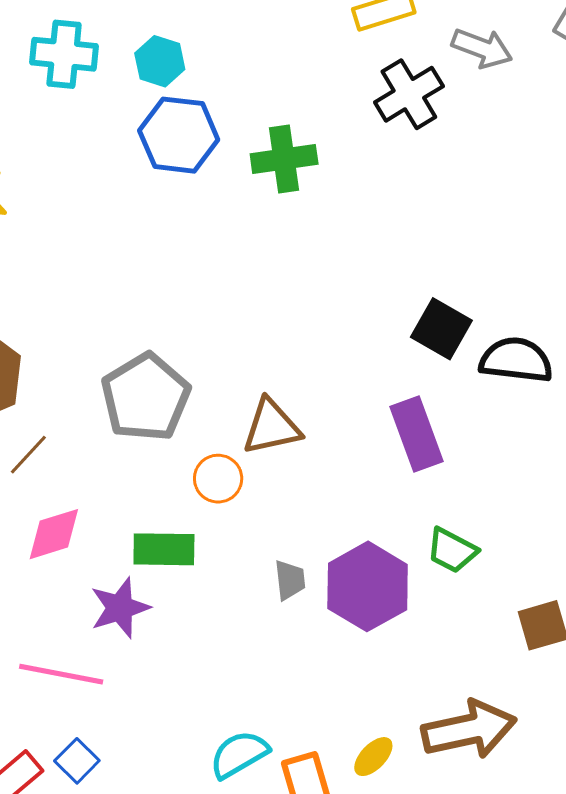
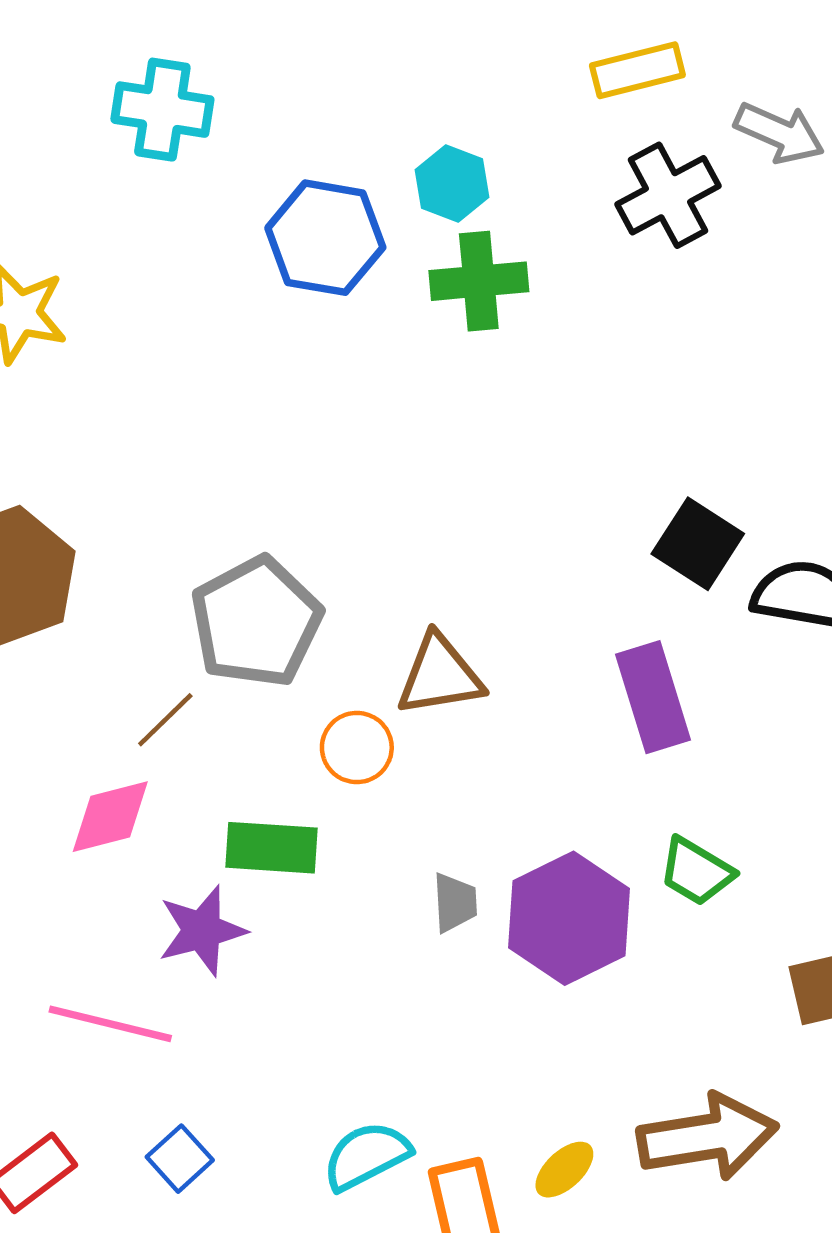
cyan hexagon: (160, 61) -> (452, 184), moved
brown line: (28, 455) -> (165, 720), moved
blue square: (77, 761) -> (180, 1159), moved

